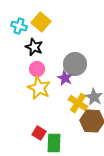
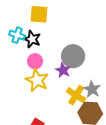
yellow square: (41, 22) -> (39, 14), turned -36
cyan cross: (19, 26) -> (17, 35), moved

